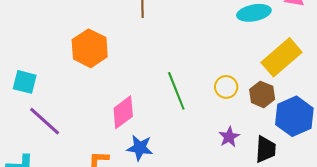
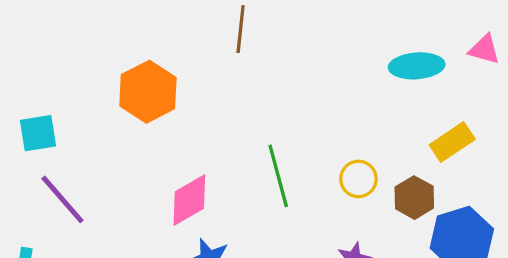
yellow rectangle: (281, 57) -> (452, 142), size x0.7
cyan square: (25, 82) -> (38, 133), turned -30

